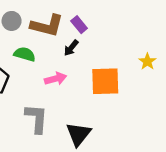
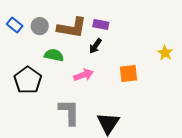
purple rectangle: (79, 25) -> (101, 25), turned -35
orange square: (105, 81) -> (129, 74), size x0.7

